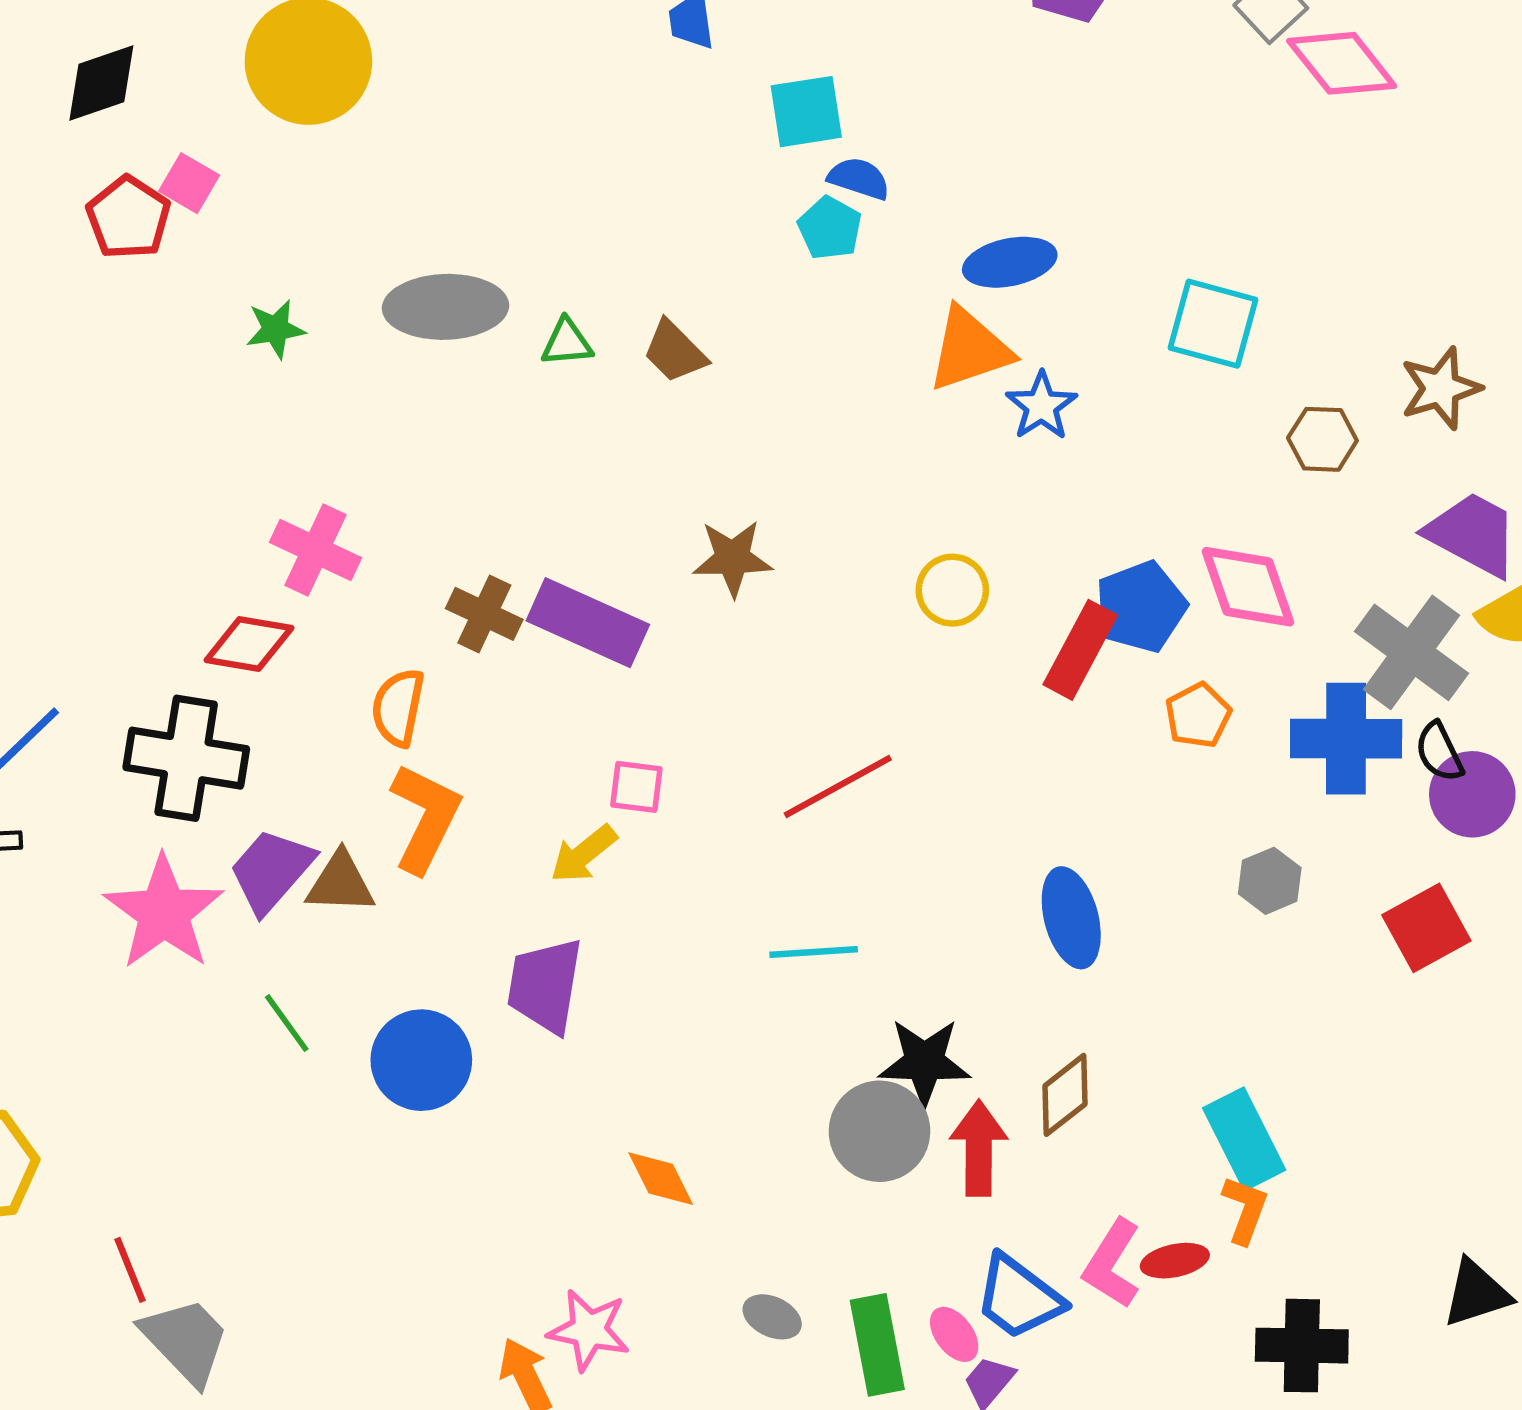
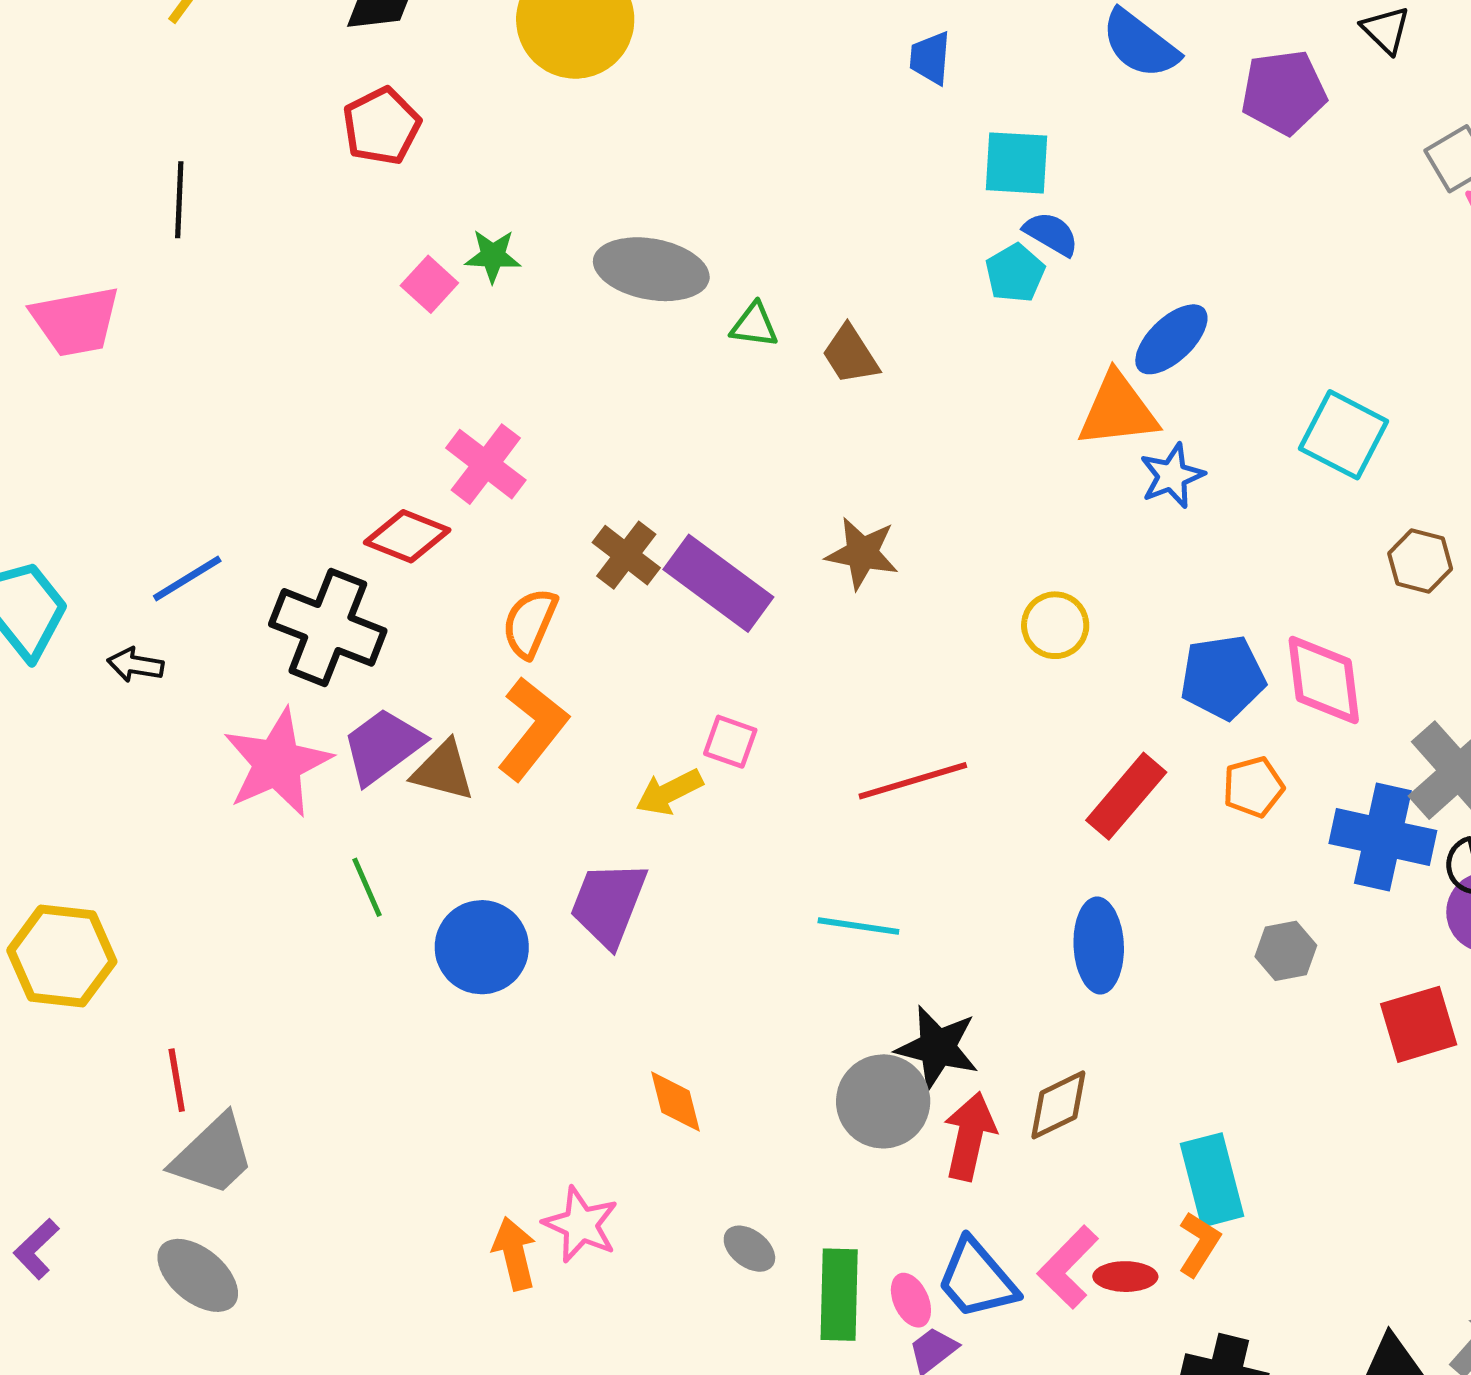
pink square: (189, 183) -> (429, 284), moved
blue ellipse: (1010, 262) -> (1171, 339), turned -44
red rectangle: (1080, 650) -> (1126, 796), moved
gray trapezoid: (185, 1341) -> (213, 1155), turned 78

